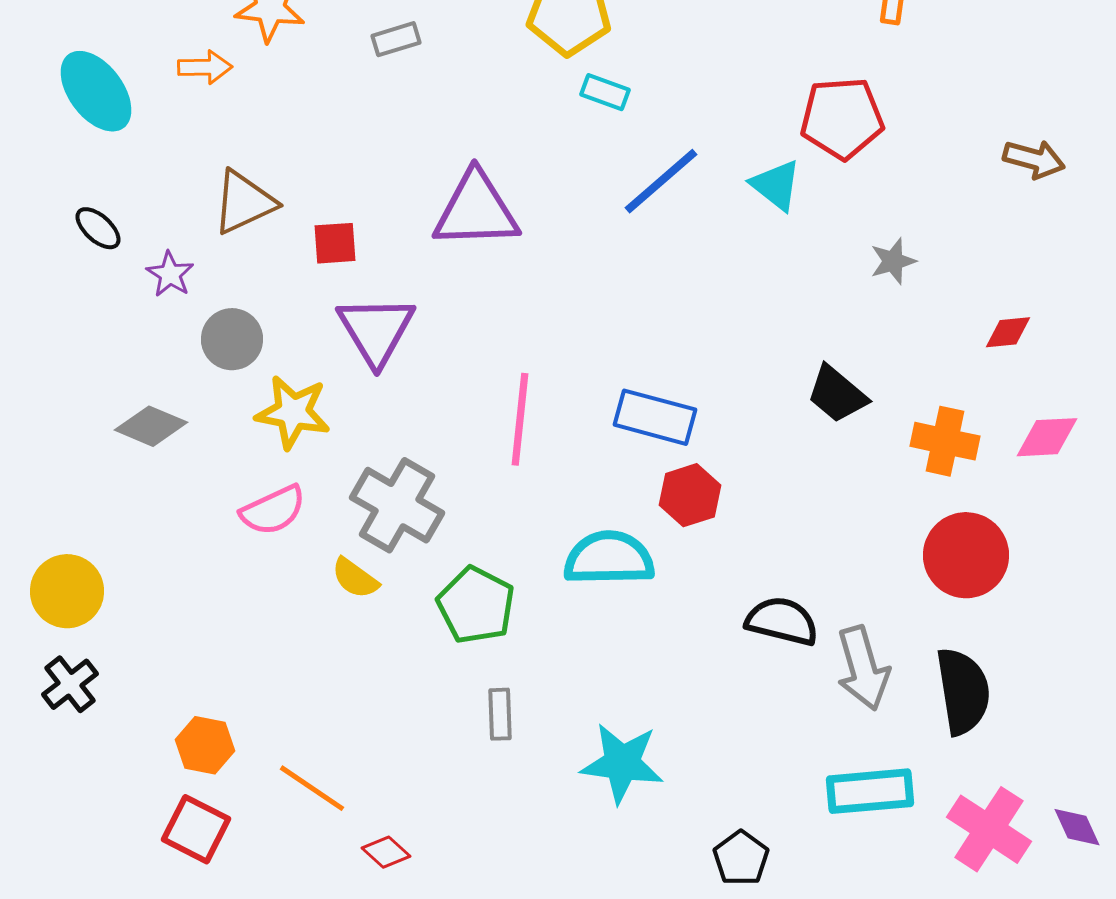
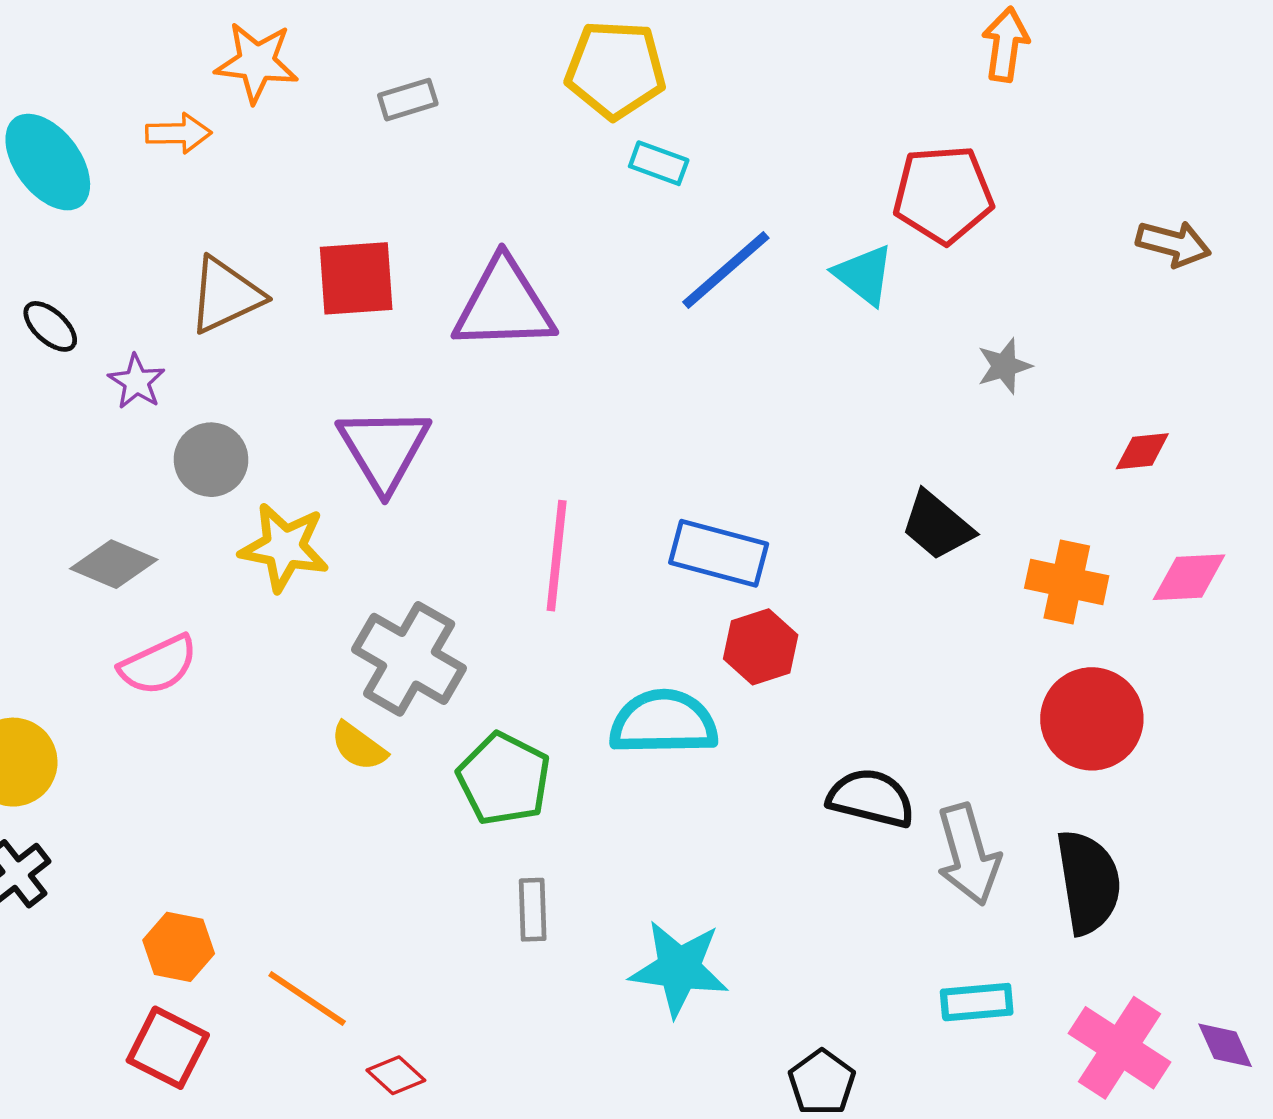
red square: (335, 243) -> (356, 278), moved, size x1.5
pink semicircle: (273, 510) -> (158, 665), moved
cyan rectangle: (870, 791) -> (977, 1002), size x0.7

